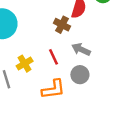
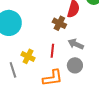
red line: (53, 57) -> (52, 51), turned 32
yellow cross: (25, 64) -> (28, 56), turned -32

